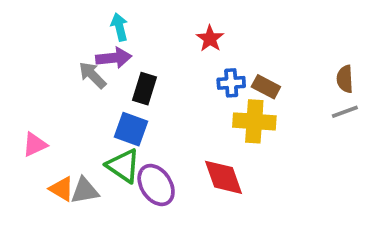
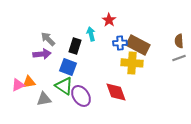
cyan arrow: (119, 27) -> (91, 34), moved
purple arrow: (114, 58) -> (42, 54), moved
brown rectangle: (266, 87) -> (138, 45), size x1.6
pink triangle: (35, 145) -> (18, 85), moved
orange triangle: (62, 189) -> (29, 82), moved, turned -40

